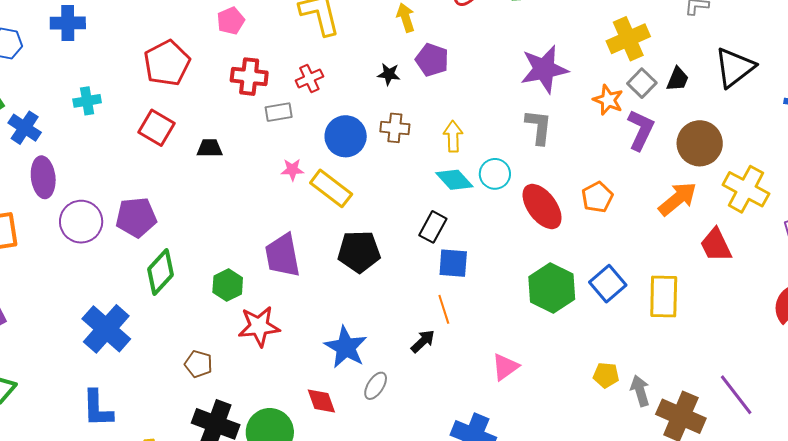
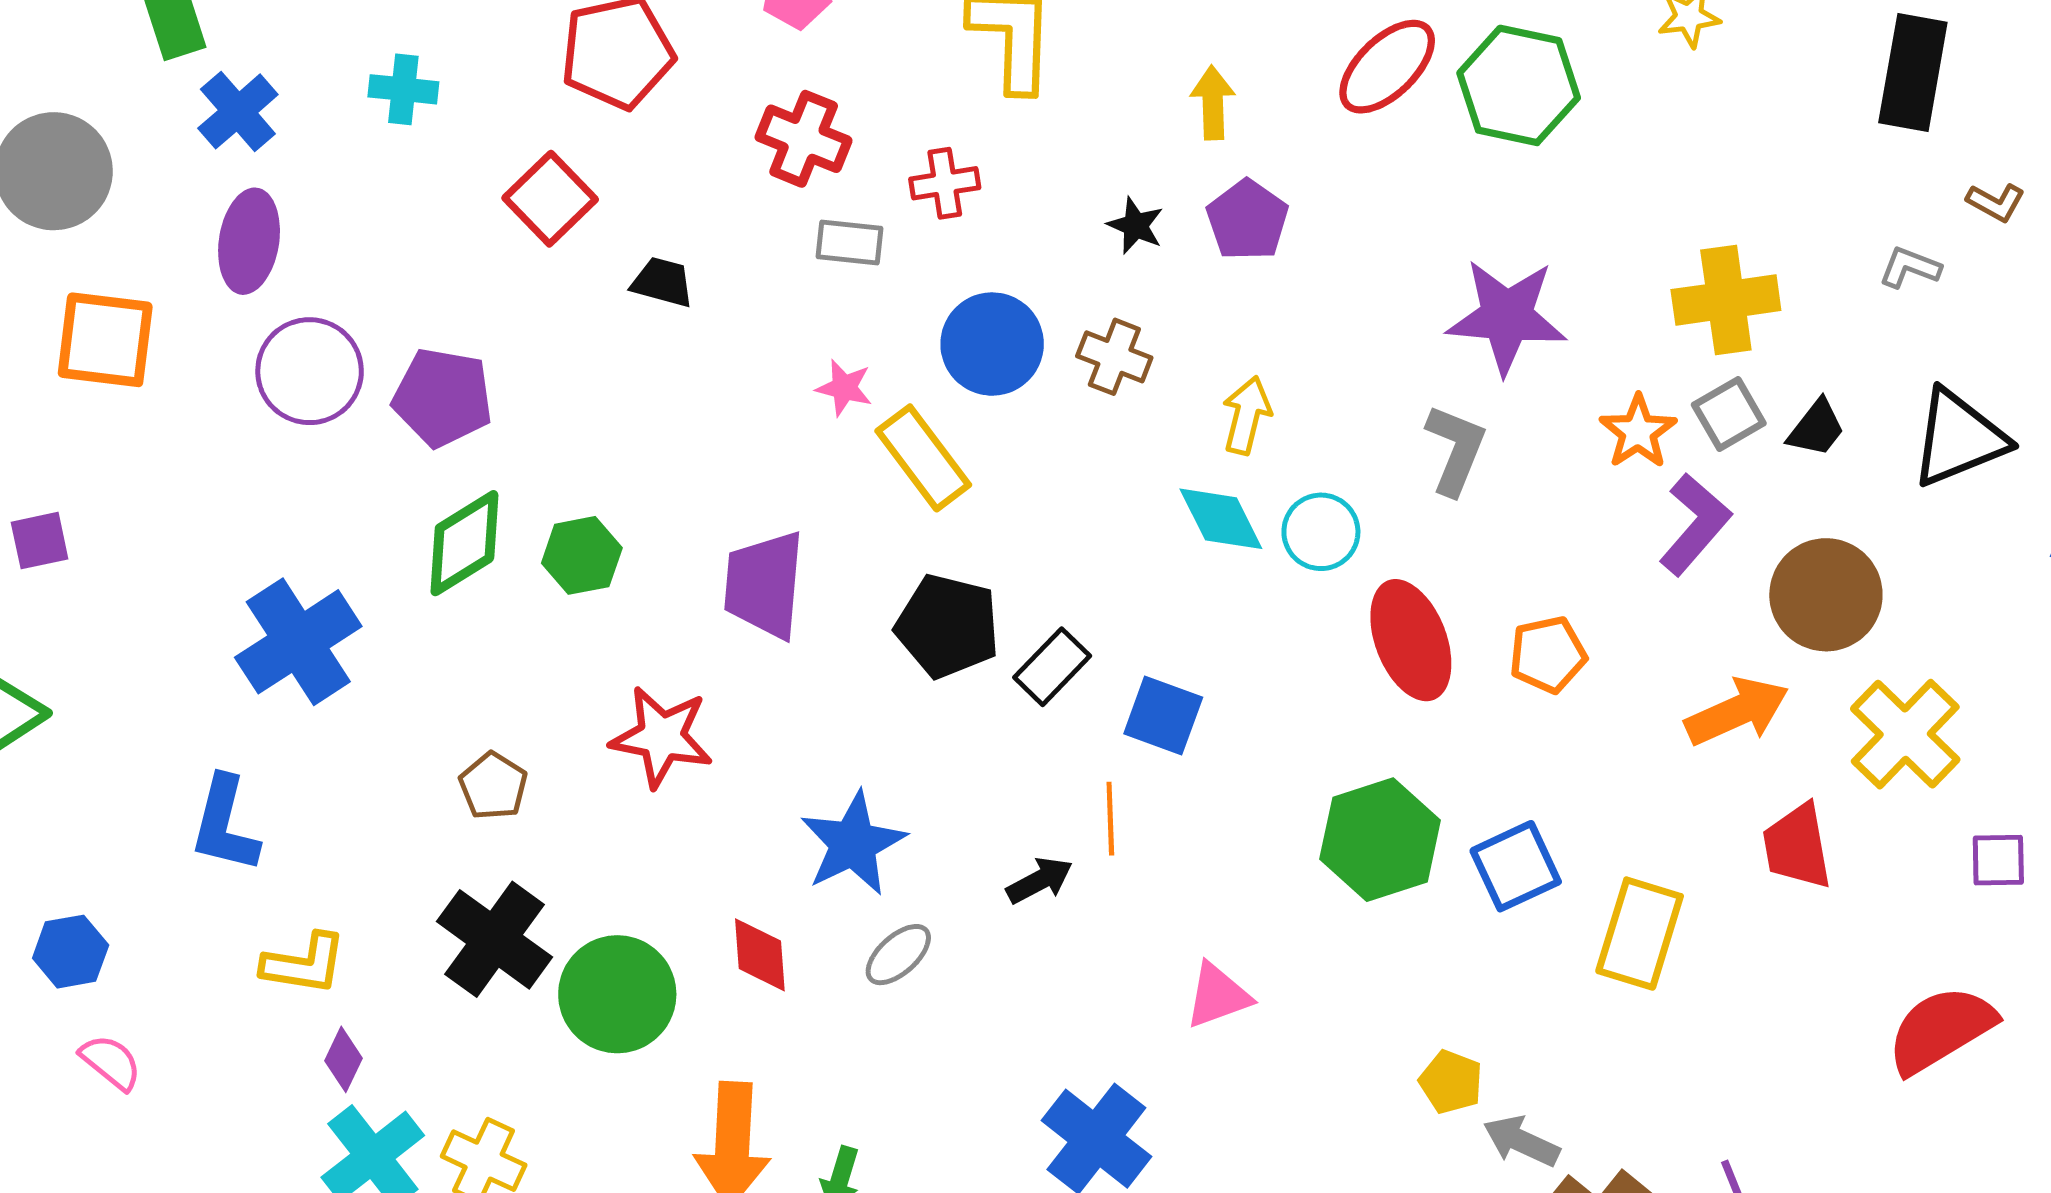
black rectangle: (433, 227) -> (1052, 667), moved
green hexagon: (228, 285) -> (582, 555), moved
gray arrow: (640, 391) -> (1521, 1141), turned -64

